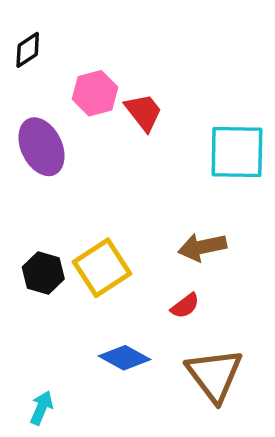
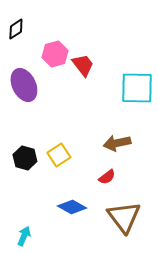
yellow square: (102, 268) -> (59, 155), size x0.7

